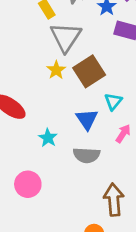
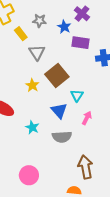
gray triangle: (66, 37) -> (37, 52), size x0.7
yellow star: (56, 70) -> (32, 85), moved
pink circle: (28, 184) -> (29, 175), moved

